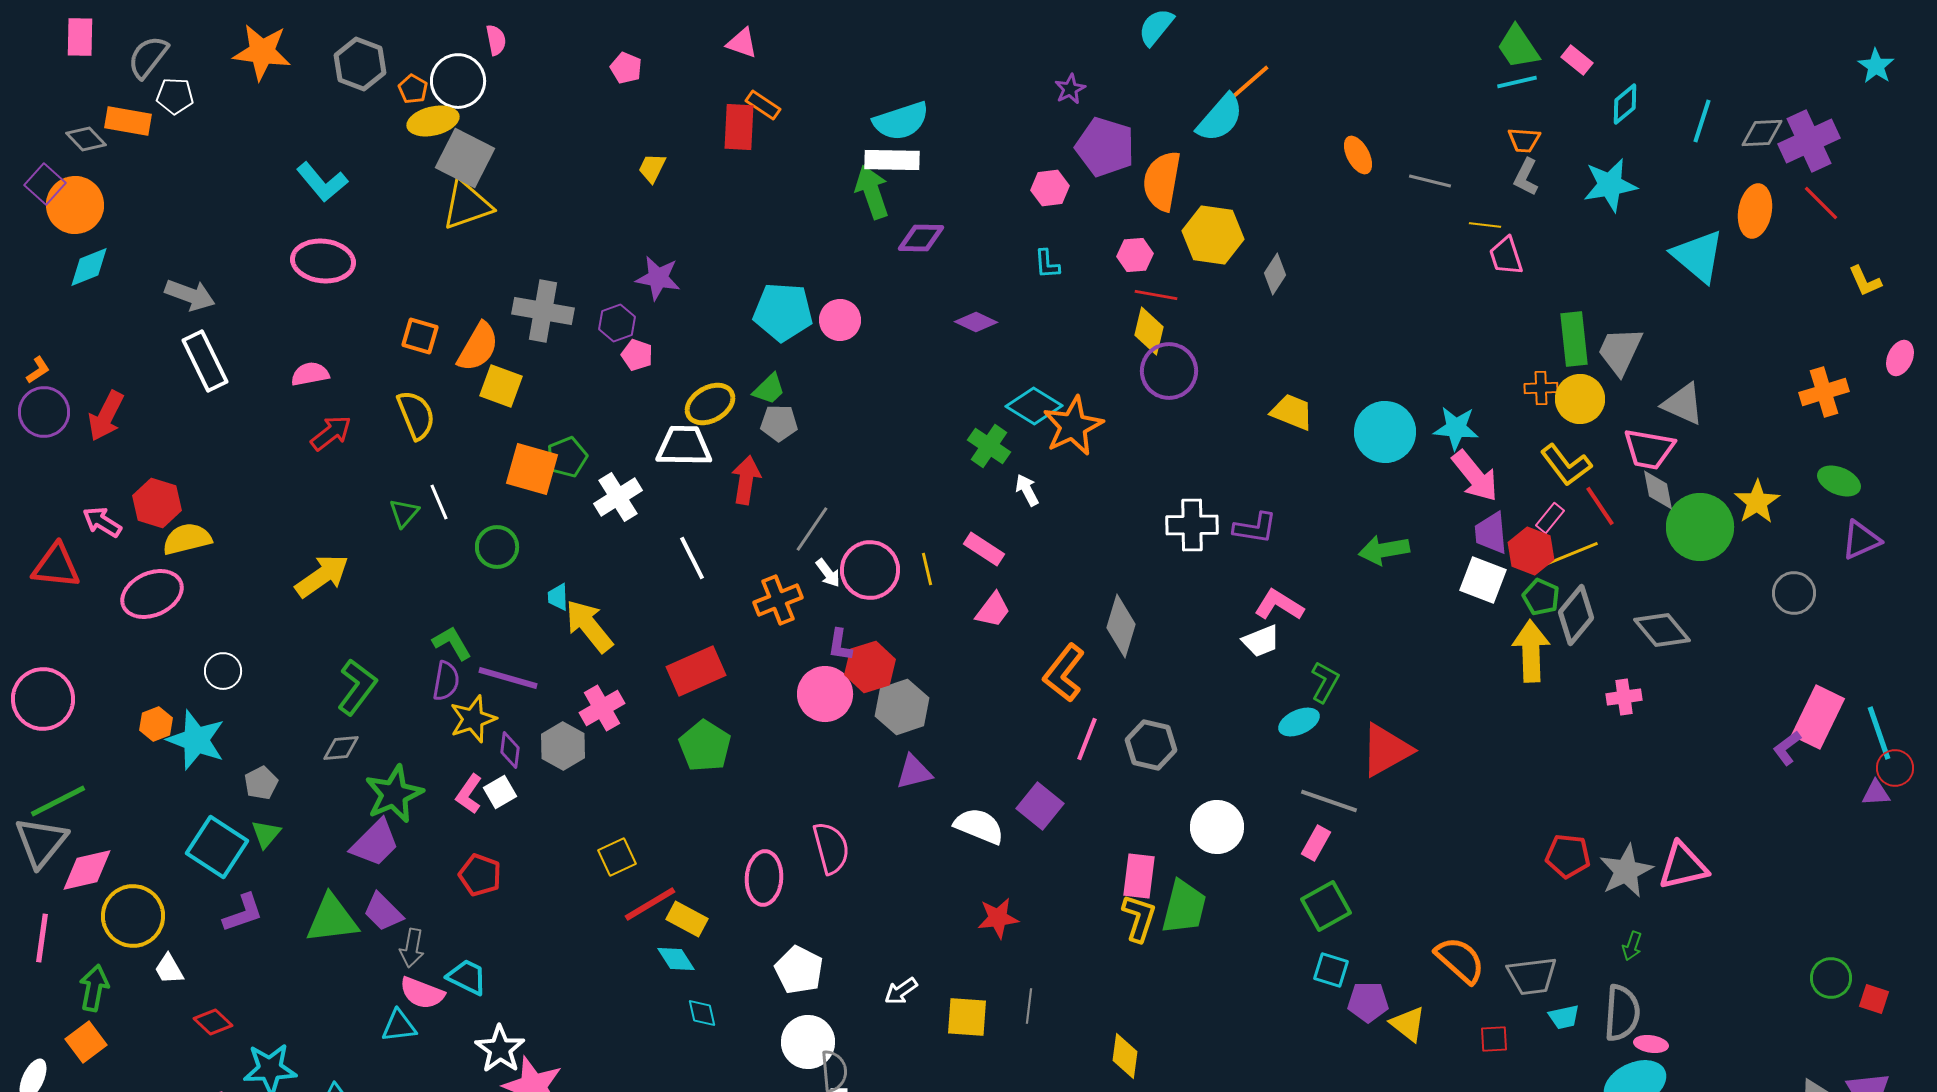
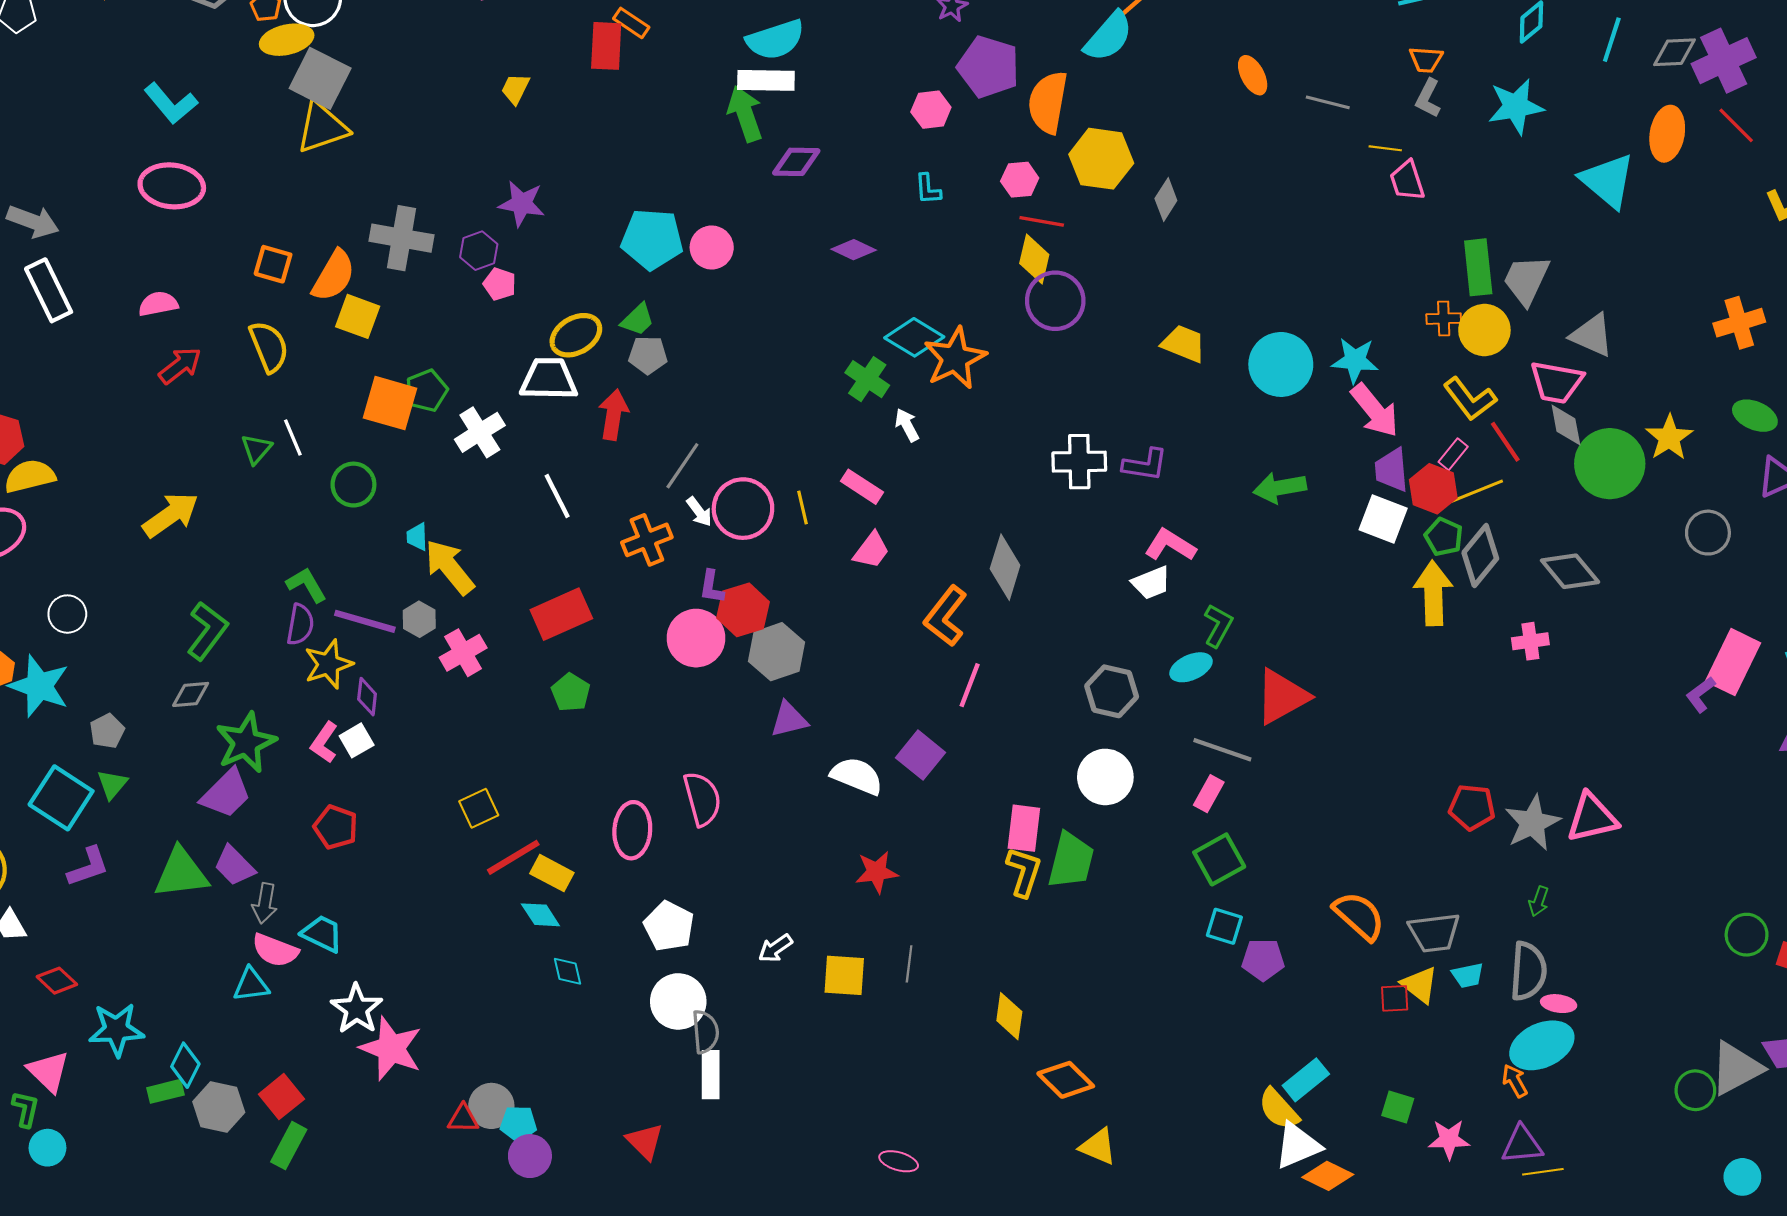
gray hexagon: (1151, 745) -> (1112, 691), moved
gray hexagon: (563, 746) -> (419, 619), moved, size x0.7
green pentagon: (705, 746) -> (571, 692), size x0.7
yellow triangle: (1408, 1024) -> (1420, 985), moved

